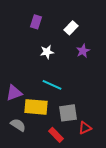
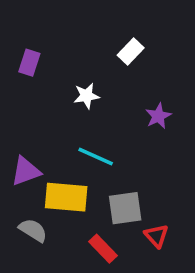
purple rectangle: (36, 22) -> (29, 63), moved
purple star: (83, 51) -> (158, 116), moved
red triangle: (85, 128) -> (156, 236), turned -48

